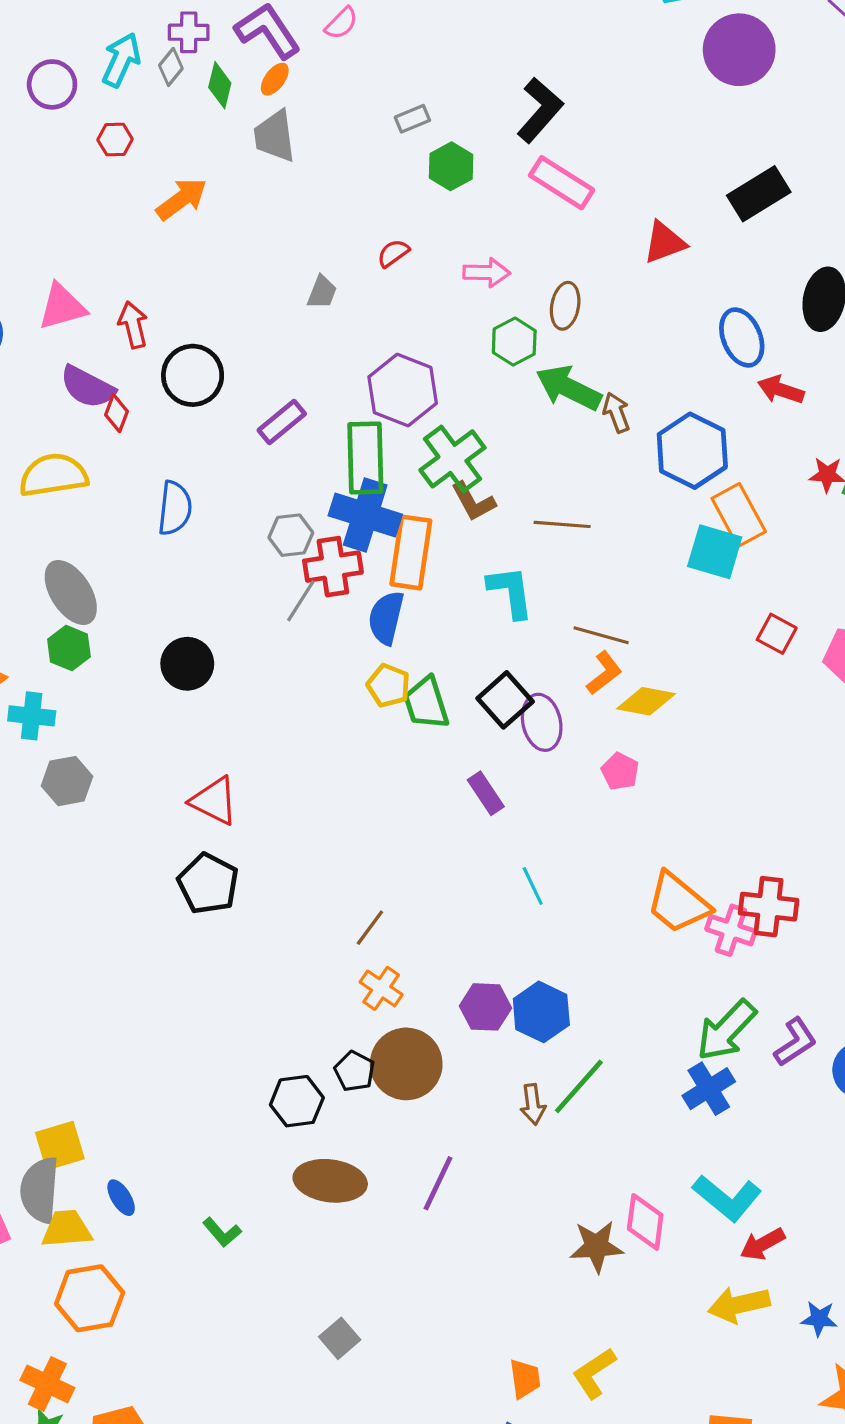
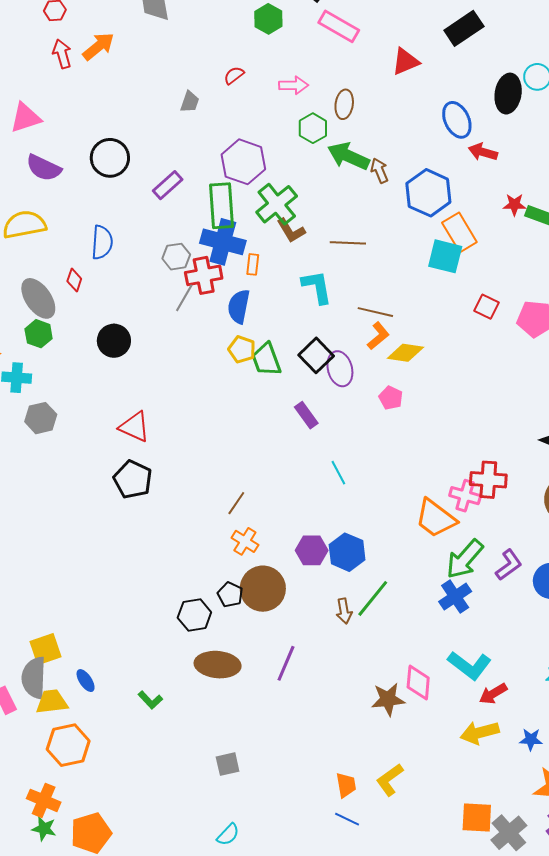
red arrow: (133, 325) -> (62, 54), moved
red diamond: (116, 413) -> (74, 280), moved
orange rectangle: (411, 552) -> (253, 264), size x0.5
orange trapezoid: (678, 903) -> (436, 518), moved
gray square: (340, 1338) -> (228, 764), turned 30

